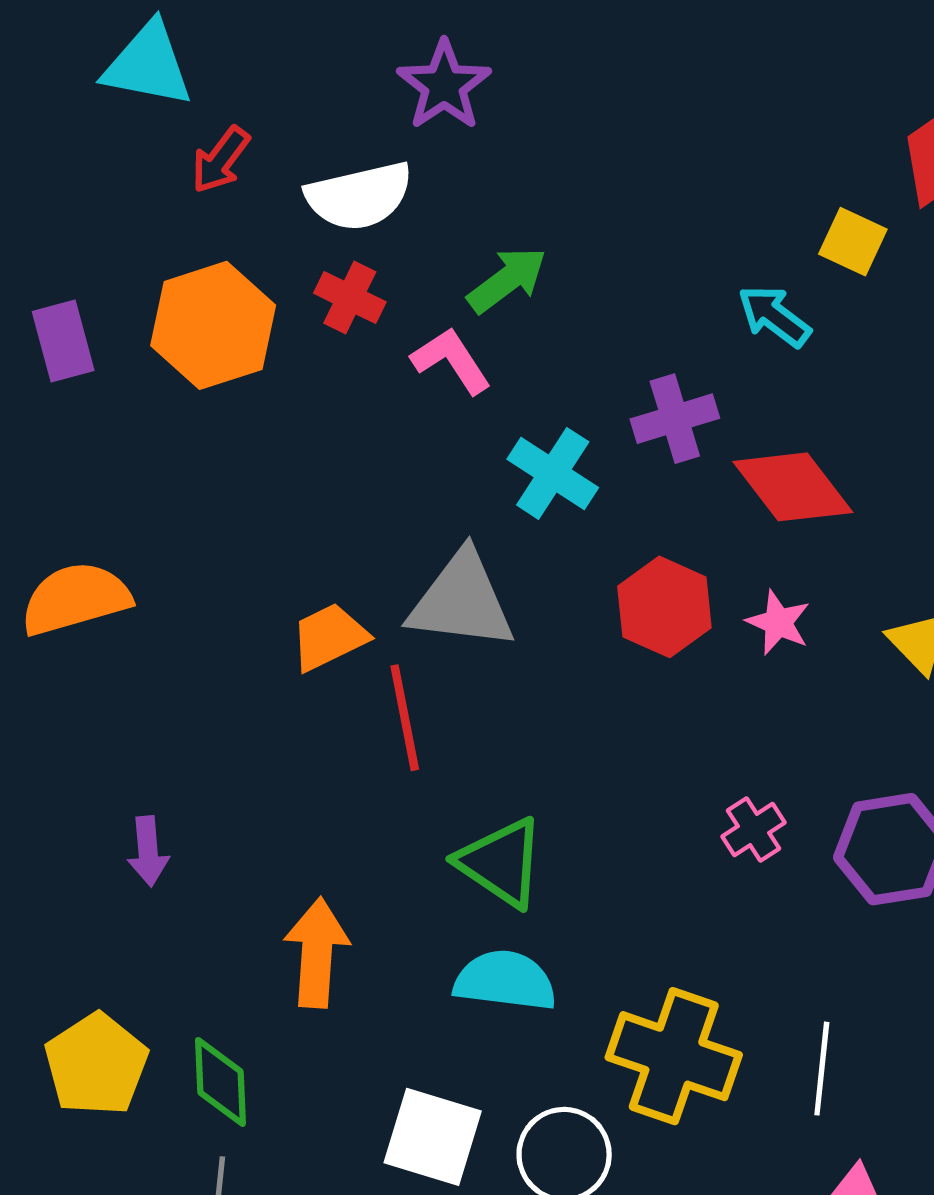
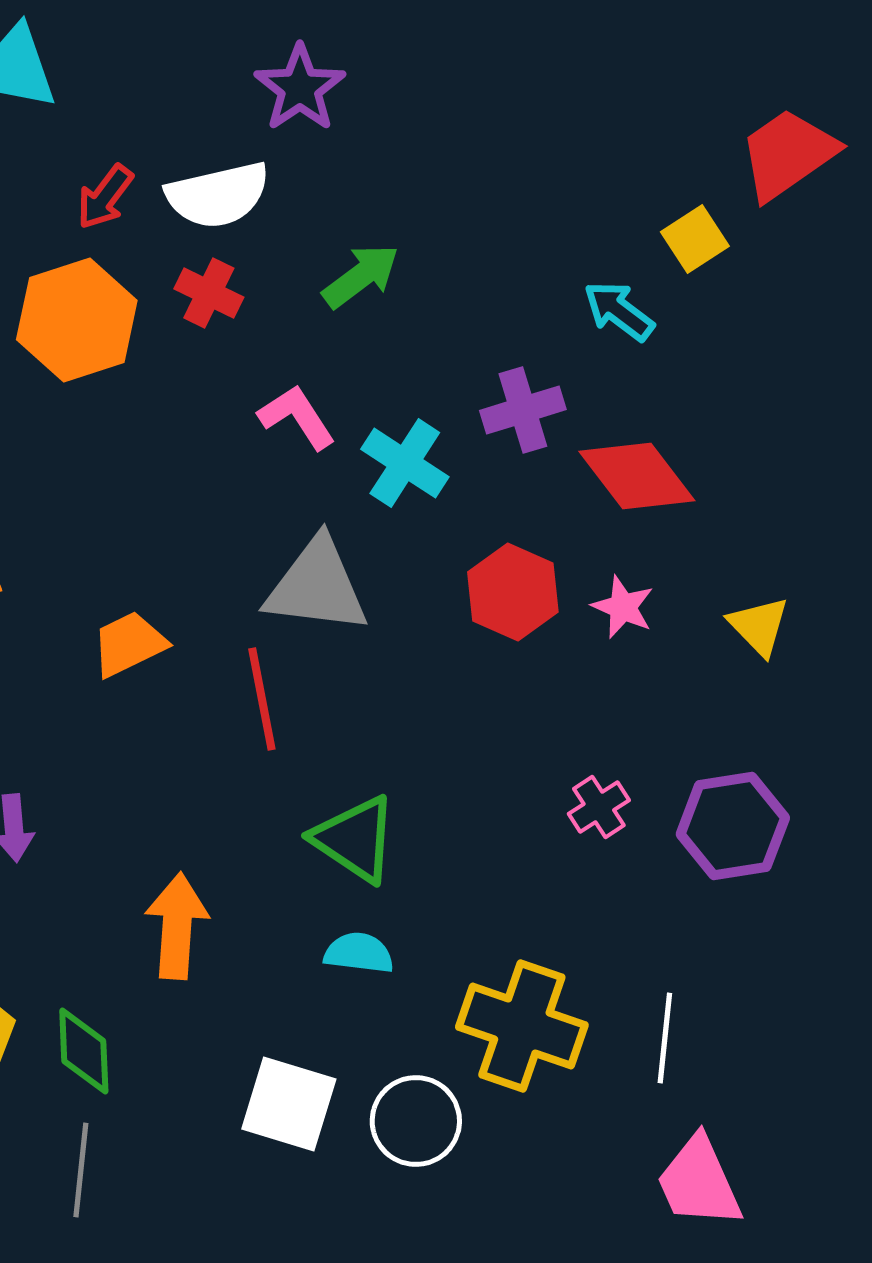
red arrow: (220, 160) -> (105, 197), moved
yellow square: (853, 242) -> (695, 239), turned 32
pink L-shape: (451, 361) -> (297, 417), moved
orange trapezoid: (329, 637) -> (129, 644), moved
cyan semicircle: (505, 981) -> (359, 953), size x0.7

